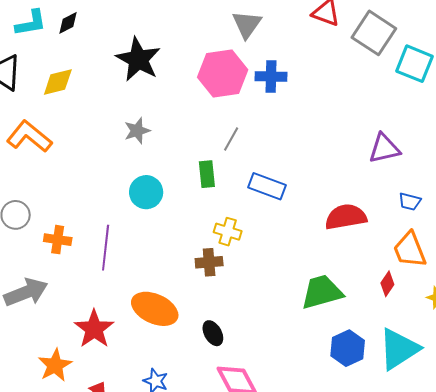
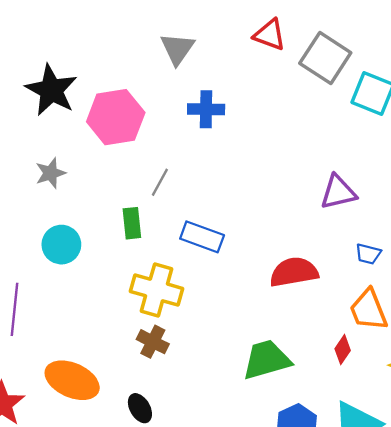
pink hexagon: (223, 73) -> (116, 117), moved
yellow cross: (228, 232) -> (156, 290), size x1.6
brown cross: (209, 262) -> (153, 342), moved, turned 32

